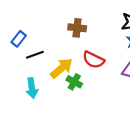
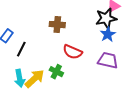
black line: (35, 55) -> (21, 49), turned -42
yellow arrow: (61, 68) -> (35, 79), moved

